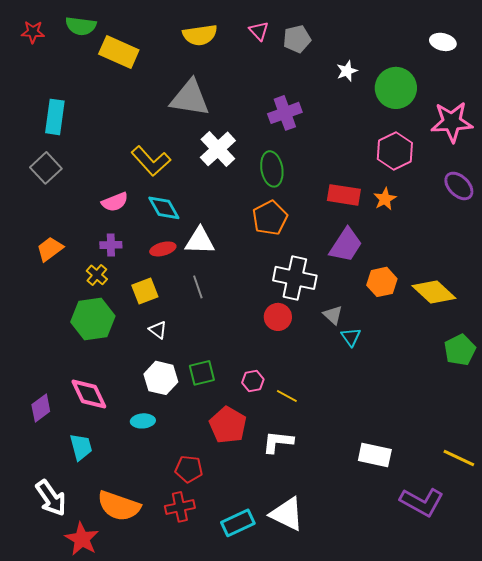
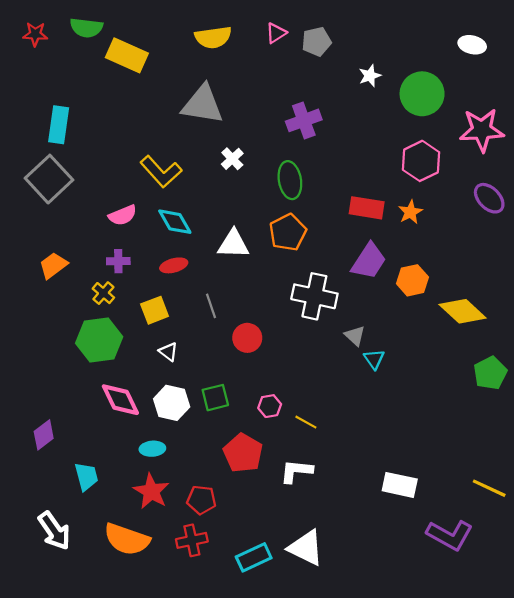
pink triangle: (259, 31) -> (276, 33), turned 40
white cross: (218, 149) -> (232, 159), size x0.6
gray square: (46, 168) -> (49, 179), size x1.4
white triangle: (200, 241) -> (233, 244), moved
orange hexagon: (382, 282) -> (412, 280), moved
red circle: (278, 317) -> (247, 338), moved
pink diamond: (89, 394) -> (120, 400), moved
red star: (82, 539) -> (151, 491), moved

